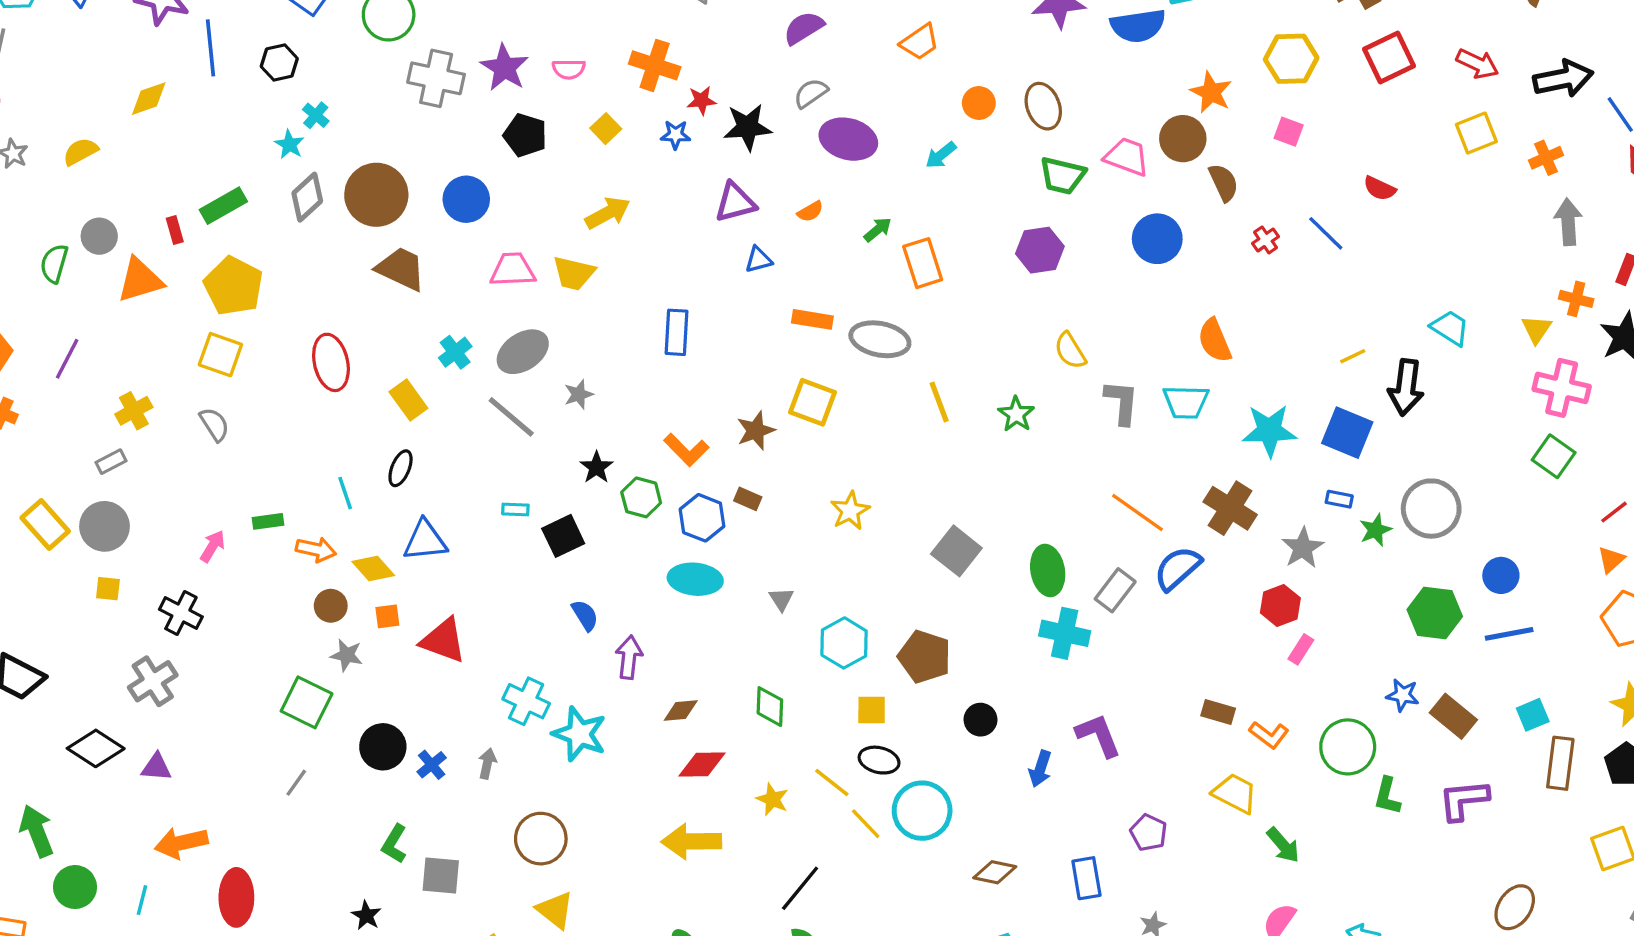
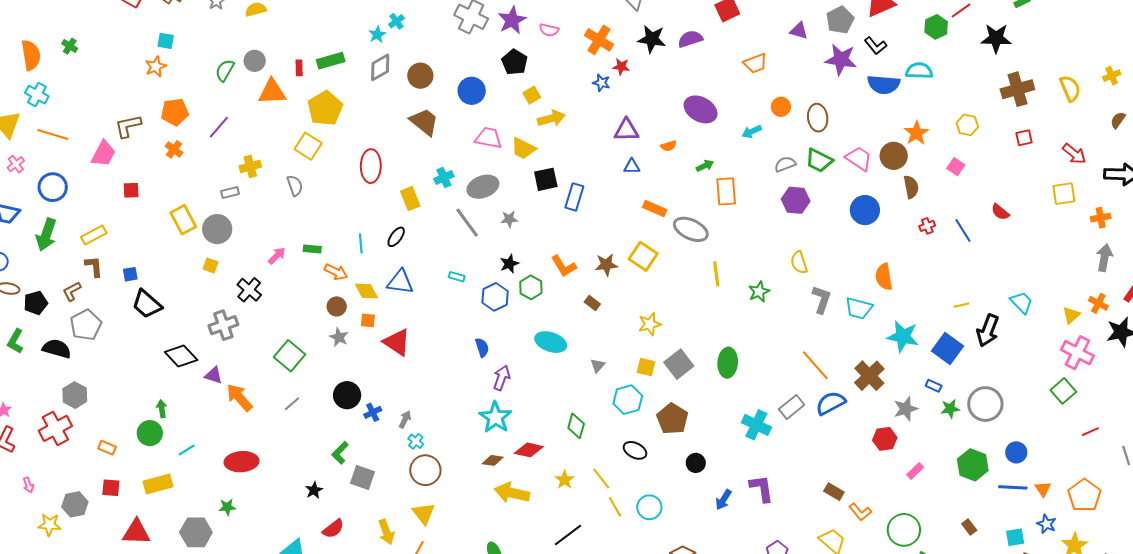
red square: (1389, 57) -> (1024, 138), size x0.6
yellow hexagon: (1291, 59) -> (967, 125), size x0.7
gray semicircle: (811, 93) -> (785, 164), moved
black star: (748, 127) -> (652, 39), moved
yellow square: (606, 129) -> (532, 95), moved
brown circle: (376, 195) -> (420, 76), size x0.7
blue hexagon: (702, 518) -> (495, 297), moved
black square: (563, 536) -> (546, 179), moved
gray square: (956, 551) -> (679, 364), moved
orange triangle: (1611, 560) -> (1043, 489), moved, turned -36
green ellipse: (1048, 570) -> (728, 363), moved
pink rectangle: (1301, 649) -> (915, 471), moved
blue star: (1403, 695) -> (1047, 524), moved
cyan cross: (526, 701) -> (416, 441), moved, size x0.6
green square: (307, 702) -> (289, 356), moved
brown diamond: (681, 710) -> (493, 460), moved
yellow square: (872, 710) -> (646, 367), moved
brown rectangle: (1453, 716) -> (969, 527), size x0.6
cyan star: (580, 734) -> (495, 417), moved
black ellipse: (879, 760) -> (635, 450), moved
cyan circle: (922, 811) -> (649, 507), size x0.7
green arrow: (37, 831) -> (162, 409), moved, size x0.6
orange arrow: (181, 843) -> (239, 398), moved, turned 48
red ellipse: (236, 897) -> (241, 462), turned 72
cyan line: (142, 900) -> (187, 450), turned 30

